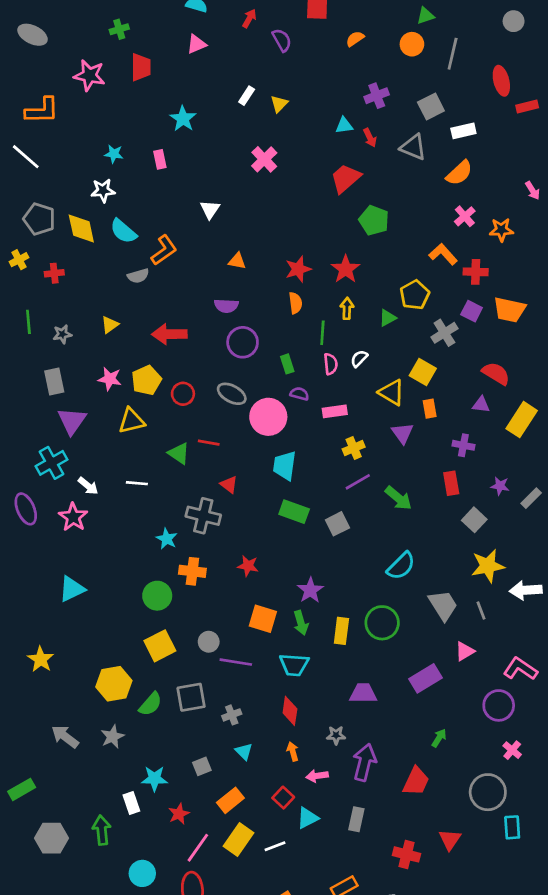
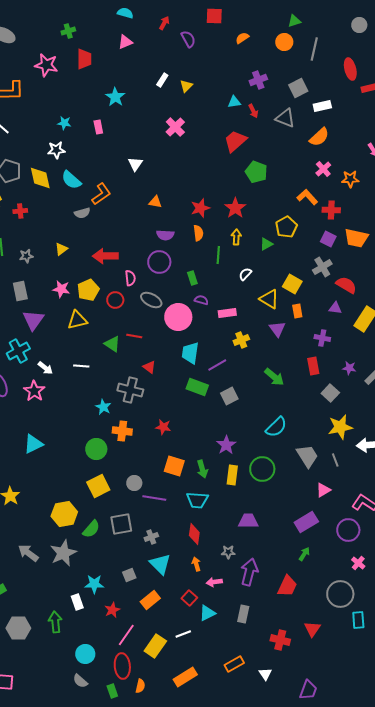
purple semicircle: (226, 306) -> (165, 235), moved
gray cross: (444, 333) -> (322, 267), moved
pink semicircle: (331, 364) -> (130, 278), moved
purple line: (358, 482) -> (217, 365), moved
purple star: (310, 590) -> (226, 445), moved
purple rectangle: (425, 678) -> (306, 522), moved
gray star: (112, 737) -> (63, 553), size x1.5
cyan triangle: (244, 751) -> (160, 564), size x1.6
yellow rectangle: (238, 840) -> (155, 646), moved

